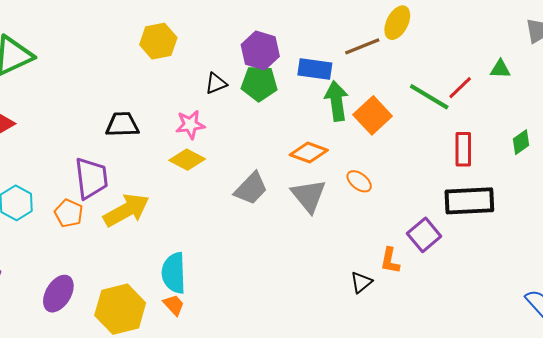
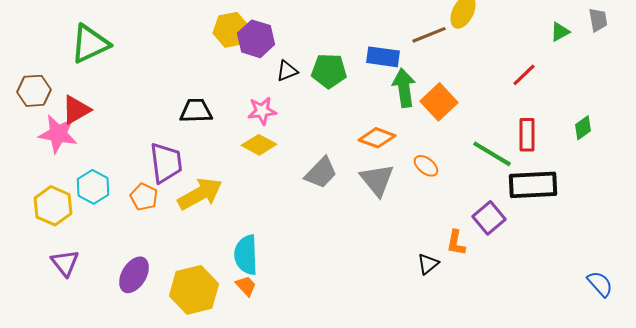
purple hexagon: (260, 50) -> (256, 39), moved
green triangle: (500, 69) -> (560, 32), moved, turned -30
green line: (429, 97) -> (492, 154), moved

